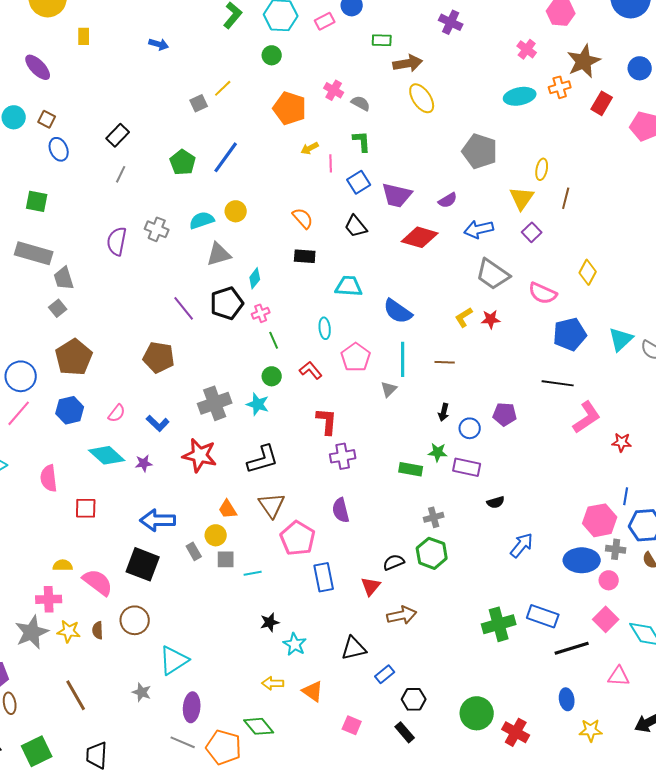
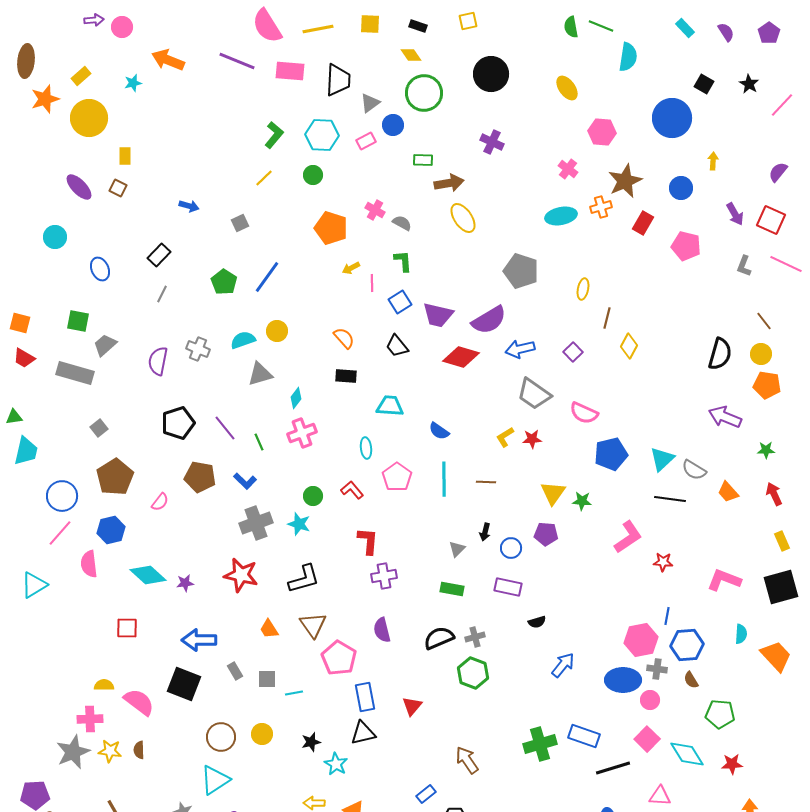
blue arrow: (159, 44) -> (189, 206), moved
yellow line: (223, 88) -> (264, 178), moved
brown square: (47, 119) -> (118, 188), moved
yellow triangle: (522, 198) -> (553, 493), moved
purple semicircle: (448, 200) -> (489, 320), size x1.8
yellow diamond: (588, 272) -> (629, 346), moved
gray trapezoid: (64, 278) -> (105, 345), moved, turned 65
black pentagon: (227, 303) -> (178, 423), moved
blue semicircle: (398, 311) -> (439, 431), size x0.7
pink cross: (261, 313) -> (302, 433), size x1.6
green line: (274, 340) -> (259, 442), moved
black line: (558, 383) -> (670, 499), moved
gray triangle: (389, 389) -> (457, 549), moved
pink semicircle: (117, 413) -> (160, 502), moved
blue L-shape: (158, 423) -> (245, 481), moved
green star: (438, 452) -> (582, 501), moved
pink semicircle: (49, 478) -> (89, 564), moved
yellow circle: (216, 535) -> (262, 734), moved
black semicircle: (394, 562) -> (439, 638), moved, size x1.4
brown arrow: (402, 615) -> (467, 760), moved, turned -112
brown circle: (135, 620) -> (221, 737), moved
black triangle: (354, 648) -> (363, 733), moved

